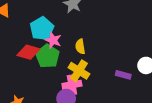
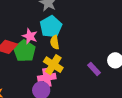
cyan pentagon: (42, 29) -> (51, 27), moved
purple rectangle: (123, 75) -> (94, 69), turned 32

